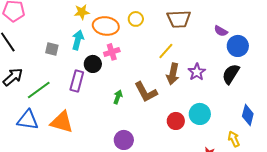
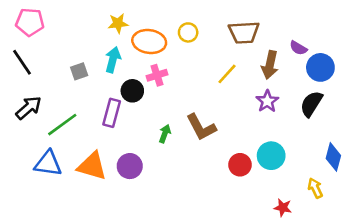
gray square: (52, 49) -> (79, 71), turned -32
brown arrow: (173, 74) -> (270, 65), moved
purple circle: (124, 140) -> (130, 166), moved

